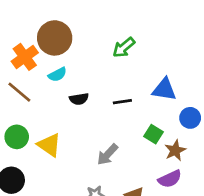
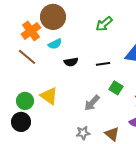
green square: (154, 134) -> (116, 88), moved
green circle: (17, 137) -> (25, 101), moved

